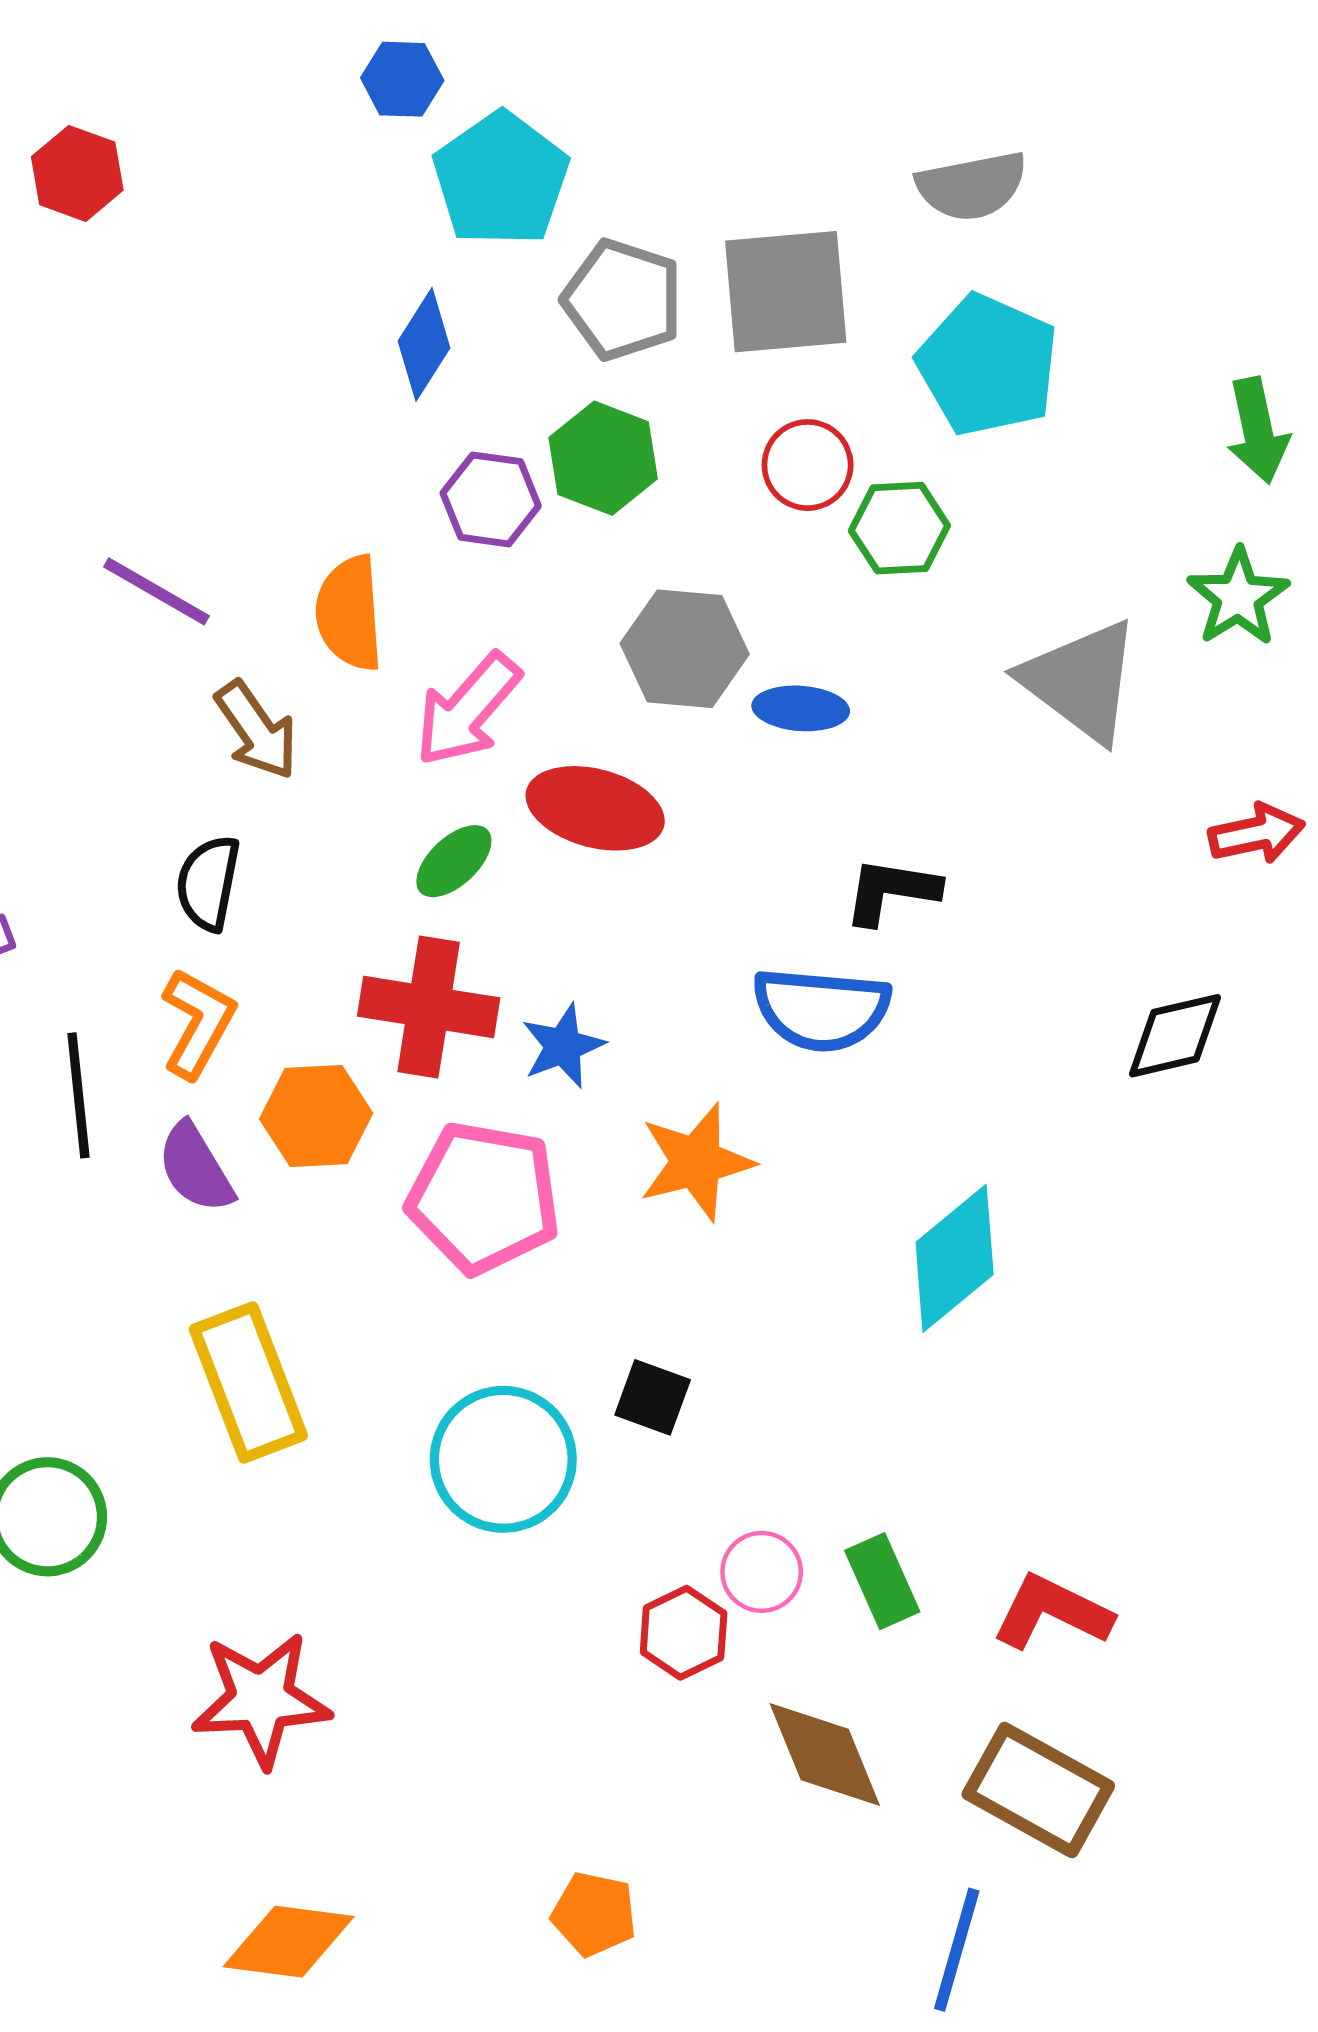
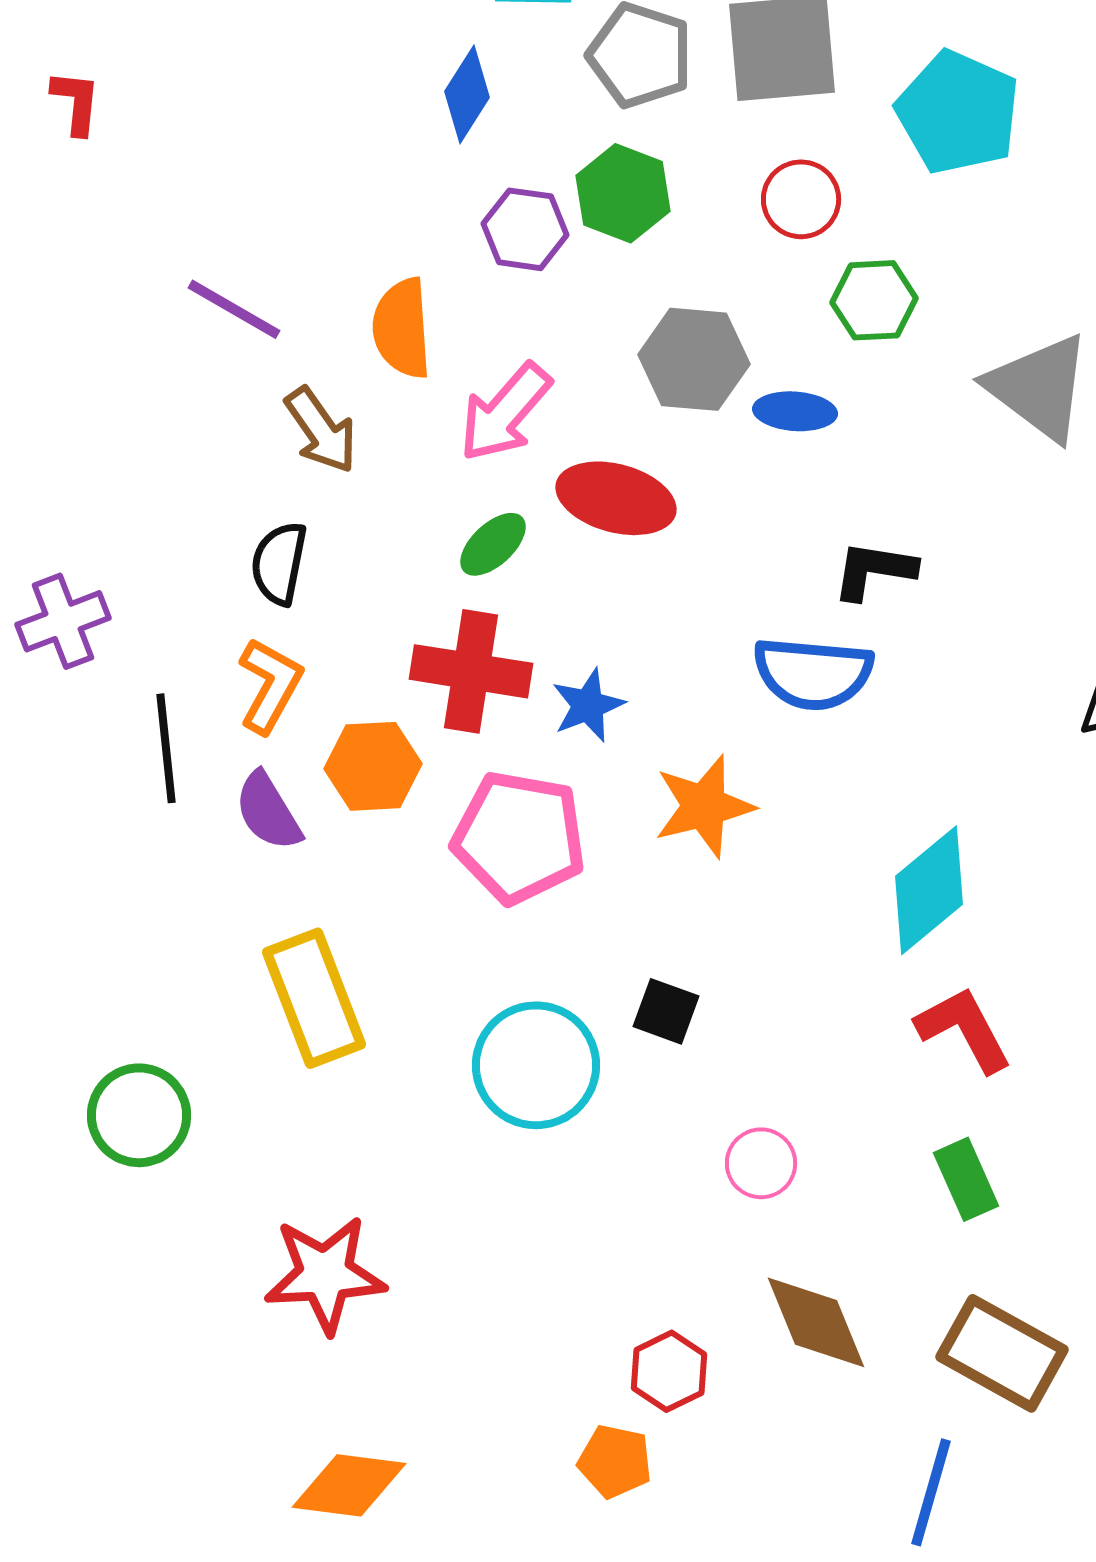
green hexagon: (899, 528) -> (874, 300), moved
green rectangle: (882, 1581) -> (966, 1179), moved
red L-shape: (1052, 1612) -> (964, 1029), moved, turned 36
red hexagon: (684, 1633) -> (669, 1371), moved

